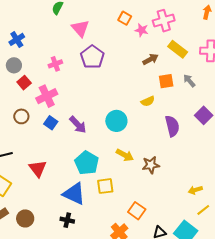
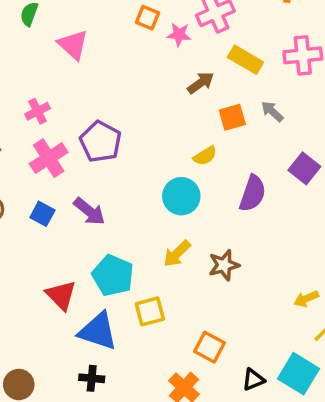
purple pentagon: (92, 57) -> (101, 142), moved
pink cross: (47, 96) -> (49, 158), moved
cyan circle: (116, 121) -> (181, 196), moved
purple semicircle: (172, 126) -> (253, 193), turned 40
yellow arrow: (125, 155) -> (177, 254), turned 114
red triangle: (38, 169) -> (61, 295), moved

